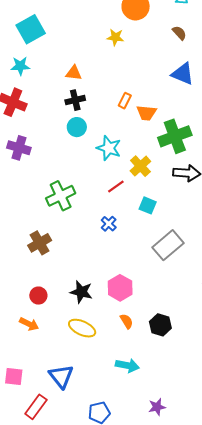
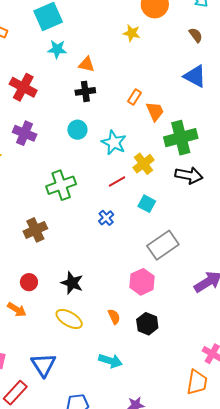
cyan star: (20, 66) -> (57, 49), moved
orange trapezoid: (147, 113) -> (155, 111), turned -125
cyan circle: (77, 127) -> (77, 130), moved
pink hexagon: (120, 288) -> (142, 282), moved

